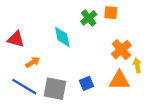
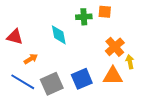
green cross: (89, 18) -> (84, 17), turned 35
blue square: (87, 83) -> (82, 79), size x1.5
gray square: (55, 89) -> (52, 84), turned -35

